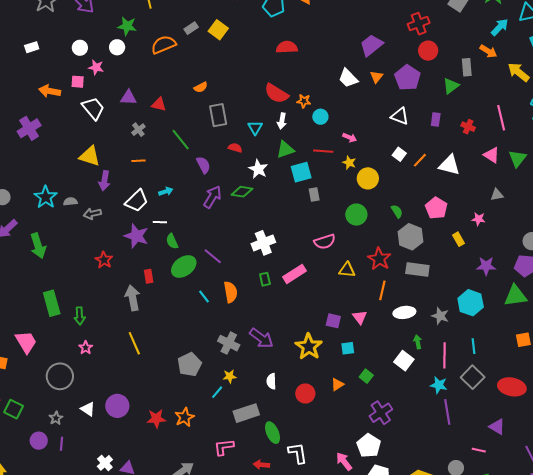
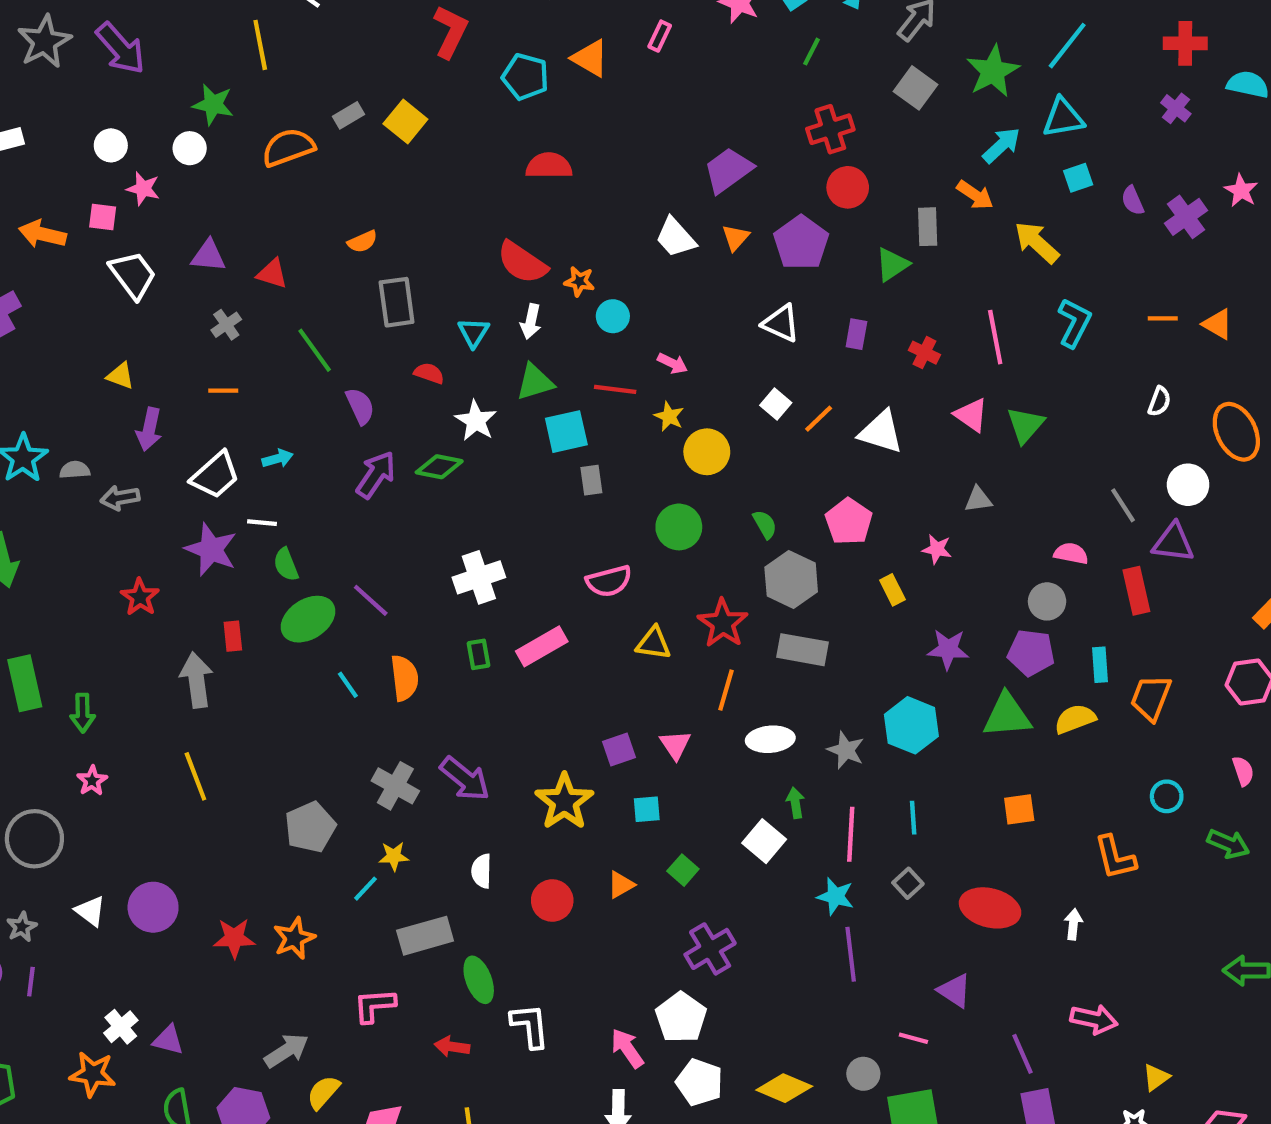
yellow triangle: (90, 156) -> (120, 376), size x0.6
purple square: (333, 321) -> (619, 750), turned -35
gray square: (473, 377) -> (908, 883), size x0.6

